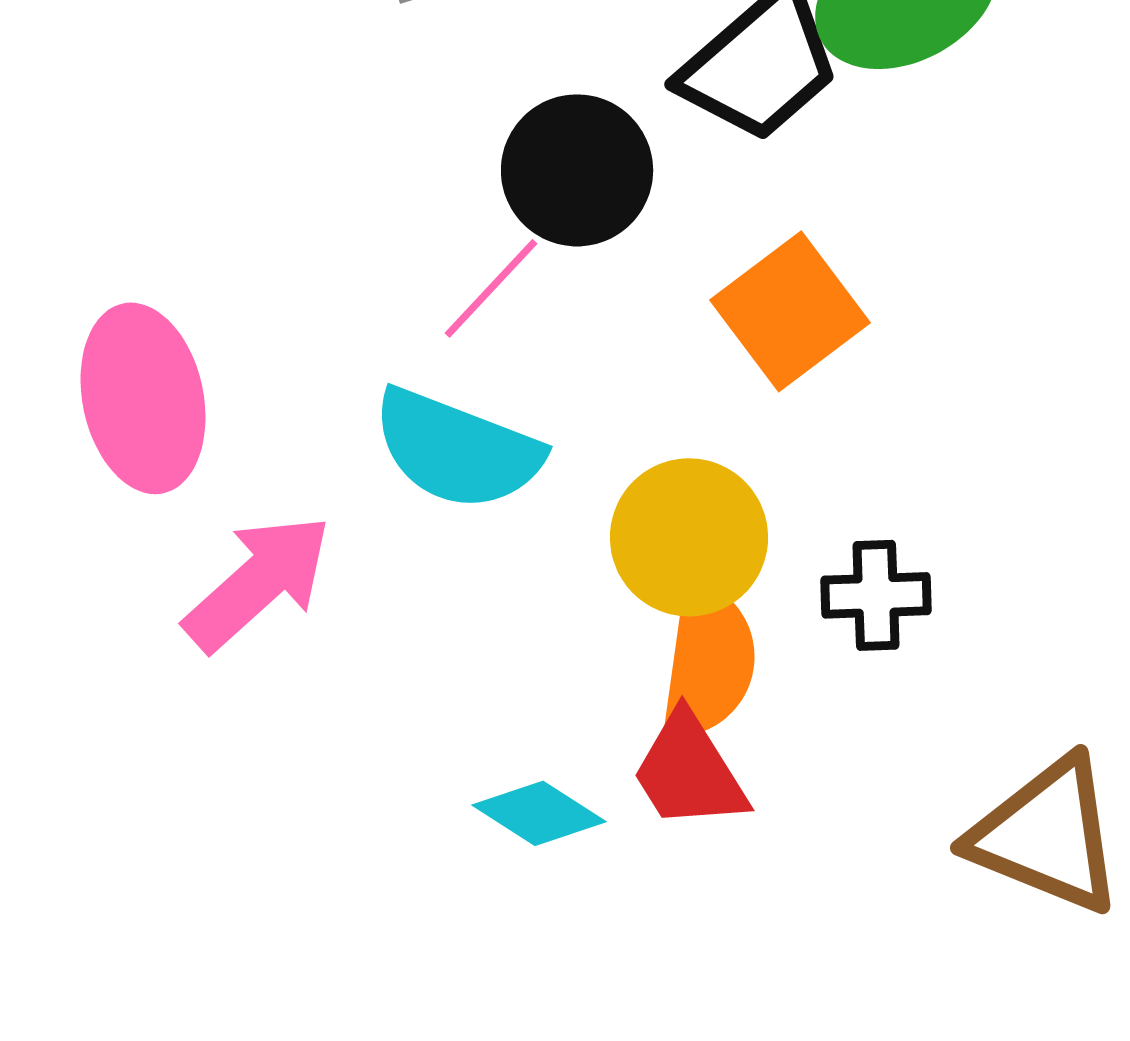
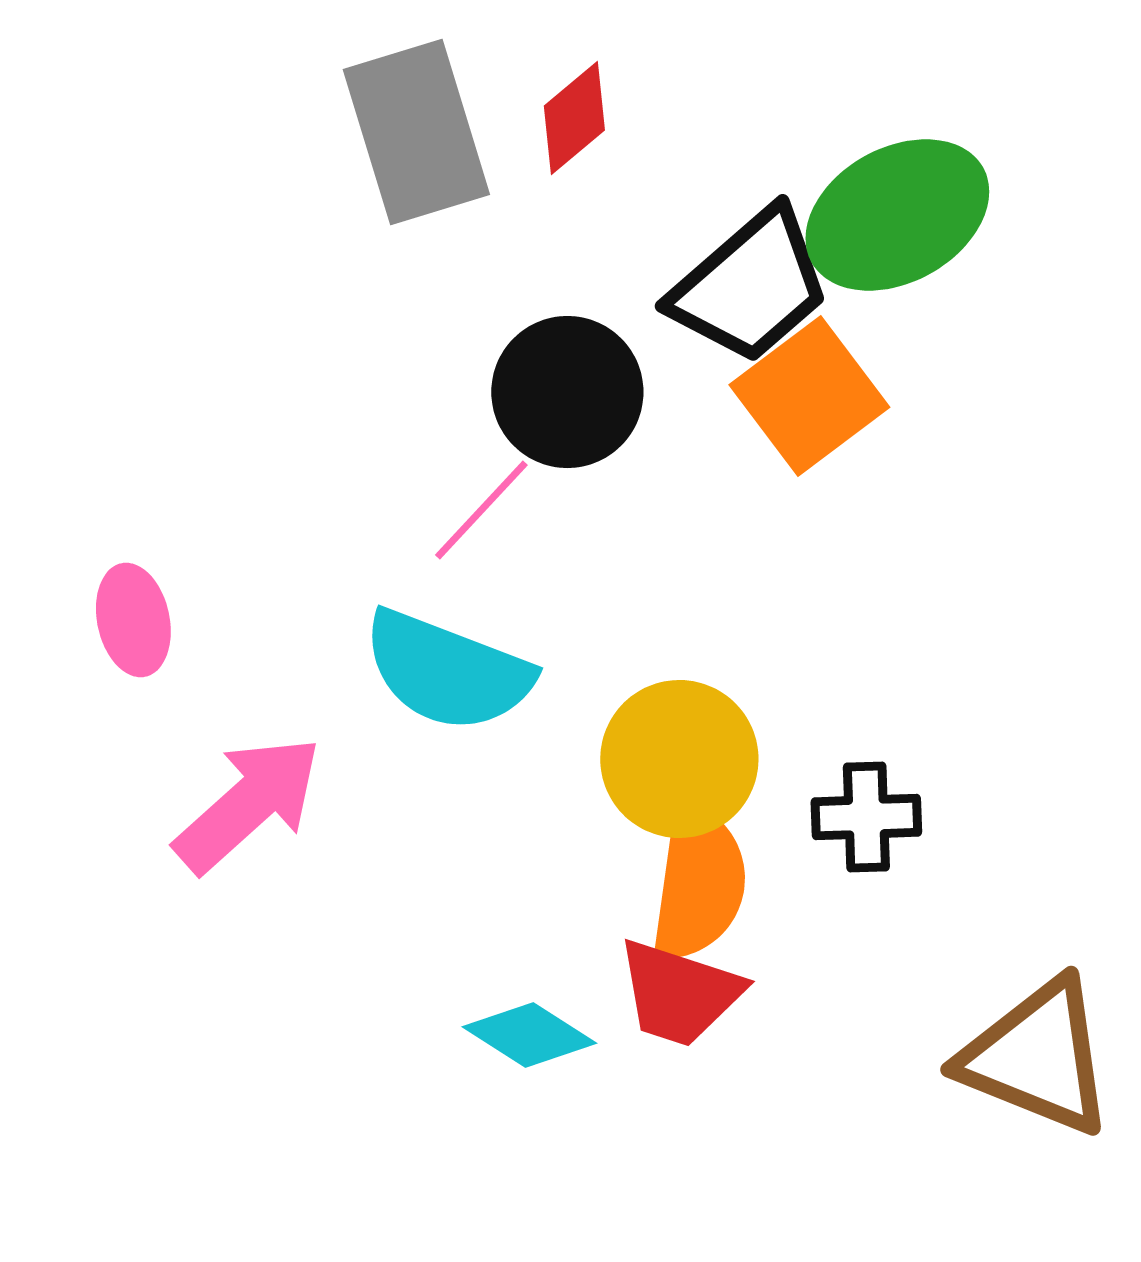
orange square: (790, 311) -> (809, 396), moved
pink ellipse: (143, 398) -> (133, 620), size x0.6
red trapezoid: (689, 771) -> (679, 993), turned -40

